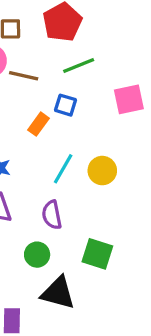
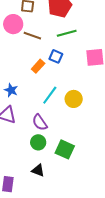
purple semicircle: (52, 215) -> (40, 122), turned -30
green circle: (37, 255) -> (38, 142), moved
black triangle: (58, 293) -> (38, 170), size x0.6

